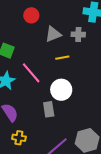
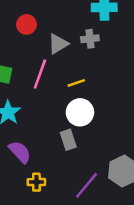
yellow line: (62, 58) -> (76, 83), moved
pink line: (31, 73) -> (40, 74), moved, turned 70

